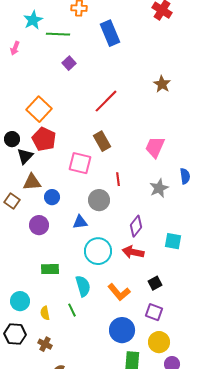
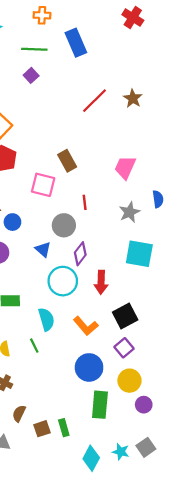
green line: (58, 34) -> (34, 49), moved
red line: (106, 101) -> (94, 101), moved
blue triangle: (80, 222) -> (43, 249), turned 49
purple diamond: (136, 226) -> (80, 254), moved
cyan square: (173, 241) -> (139, 254), moved, size x1.5
red arrow: (133, 252) -> (101, 282), turned -100
black square: (155, 283) -> (125, 316), size x1.6
purple square: (154, 312) -> (124, 348), turned 30

